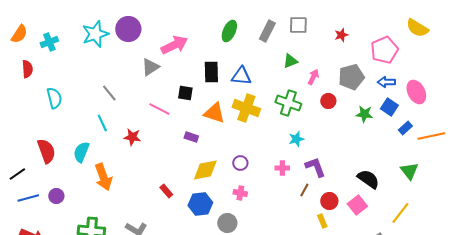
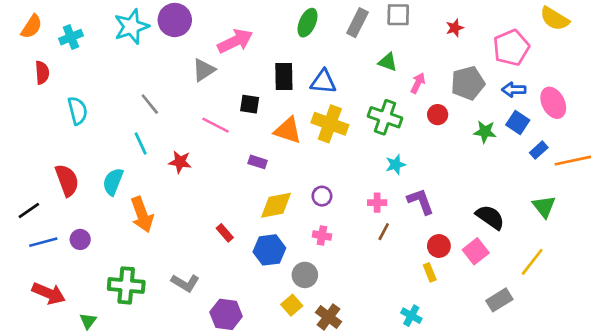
green triangle: (290, 61) -> (388, 62), turned 42
brown line: (304, 190) -> (384, 232), moved

